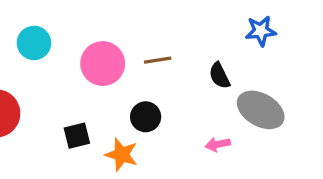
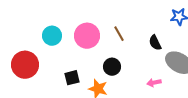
cyan circle: (34, 43) -> (52, 36), moved
brown line: (158, 60) -> (119, 34), turned 70

